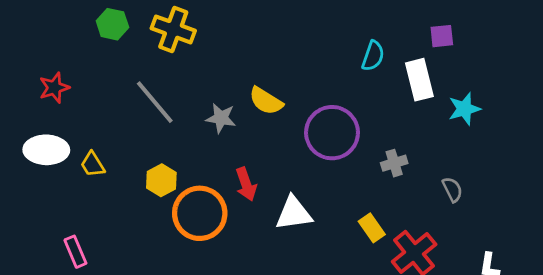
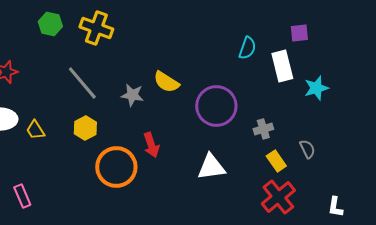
yellow hexagon: (161, 180) -> (85, 128), moved
white triangle: (294, 213) -> (211, 167), moved
yellow rectangle: (372, 228) -> (276, 161), moved

